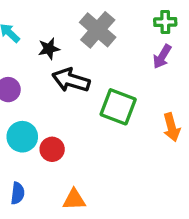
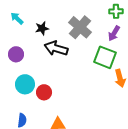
gray cross: (98, 30) -> (80, 27), moved
green square: (118, 107) -> (105, 57), moved

